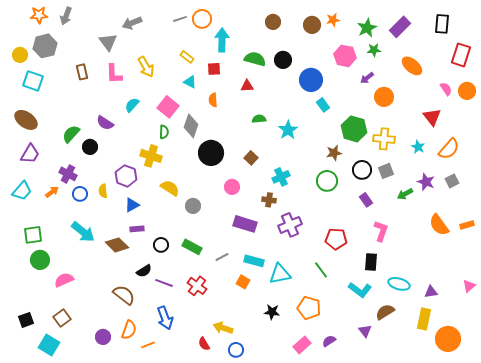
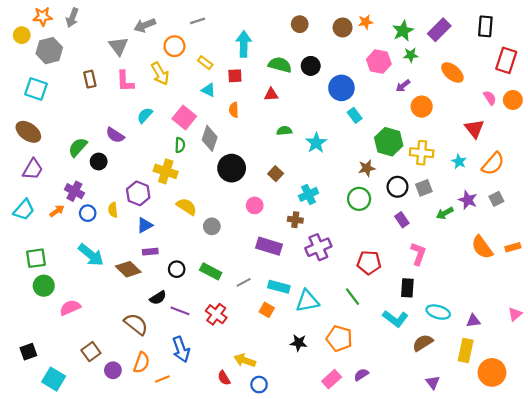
orange circle: (202, 19) -> (174, 46), moved
yellow circle: (20, 55) -> (22, 35), moved
brown square: (62, 318) -> (91, 352), moved
purple triangle: (365, 331) -> (433, 382), moved

